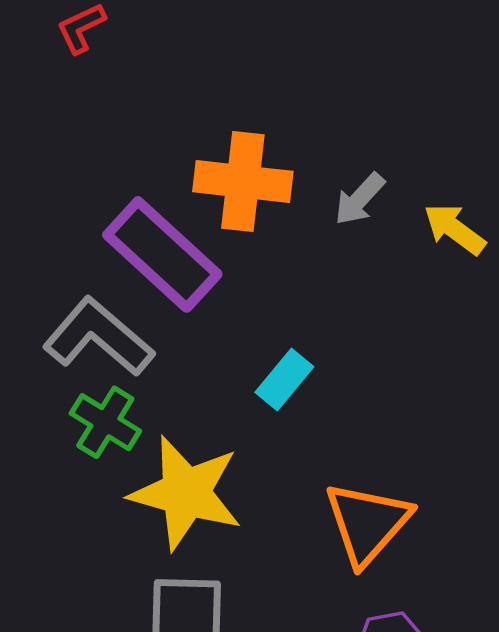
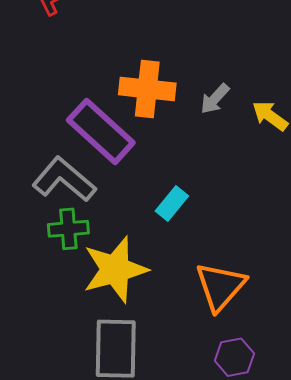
green cross: (105, 422) -> (68, 229), turned -36
yellow star: (186, 493) -> (115, 269), turned -30

